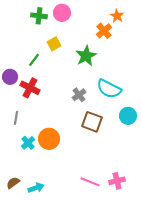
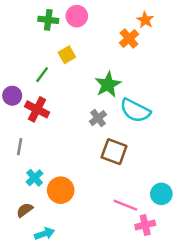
green star: (86, 56) -> (108, 85), moved
cyan circle: (128, 116) -> (161, 194), moved
orange circle: (49, 139) -> (61, 190), moved
pink line: (90, 182) -> (125, 205), moved
brown semicircle: (13, 183) -> (25, 210), moved

